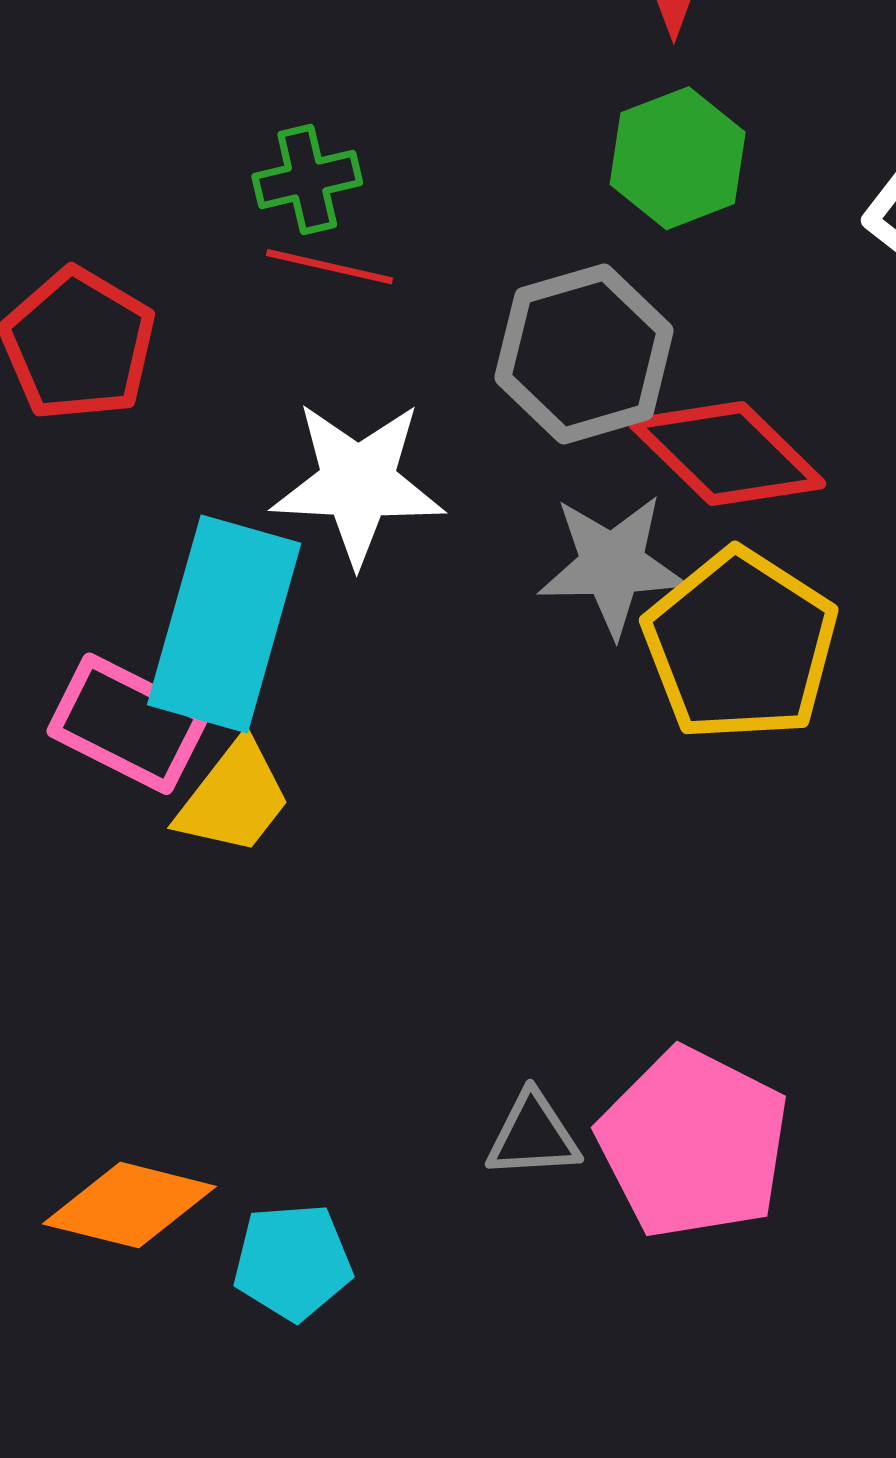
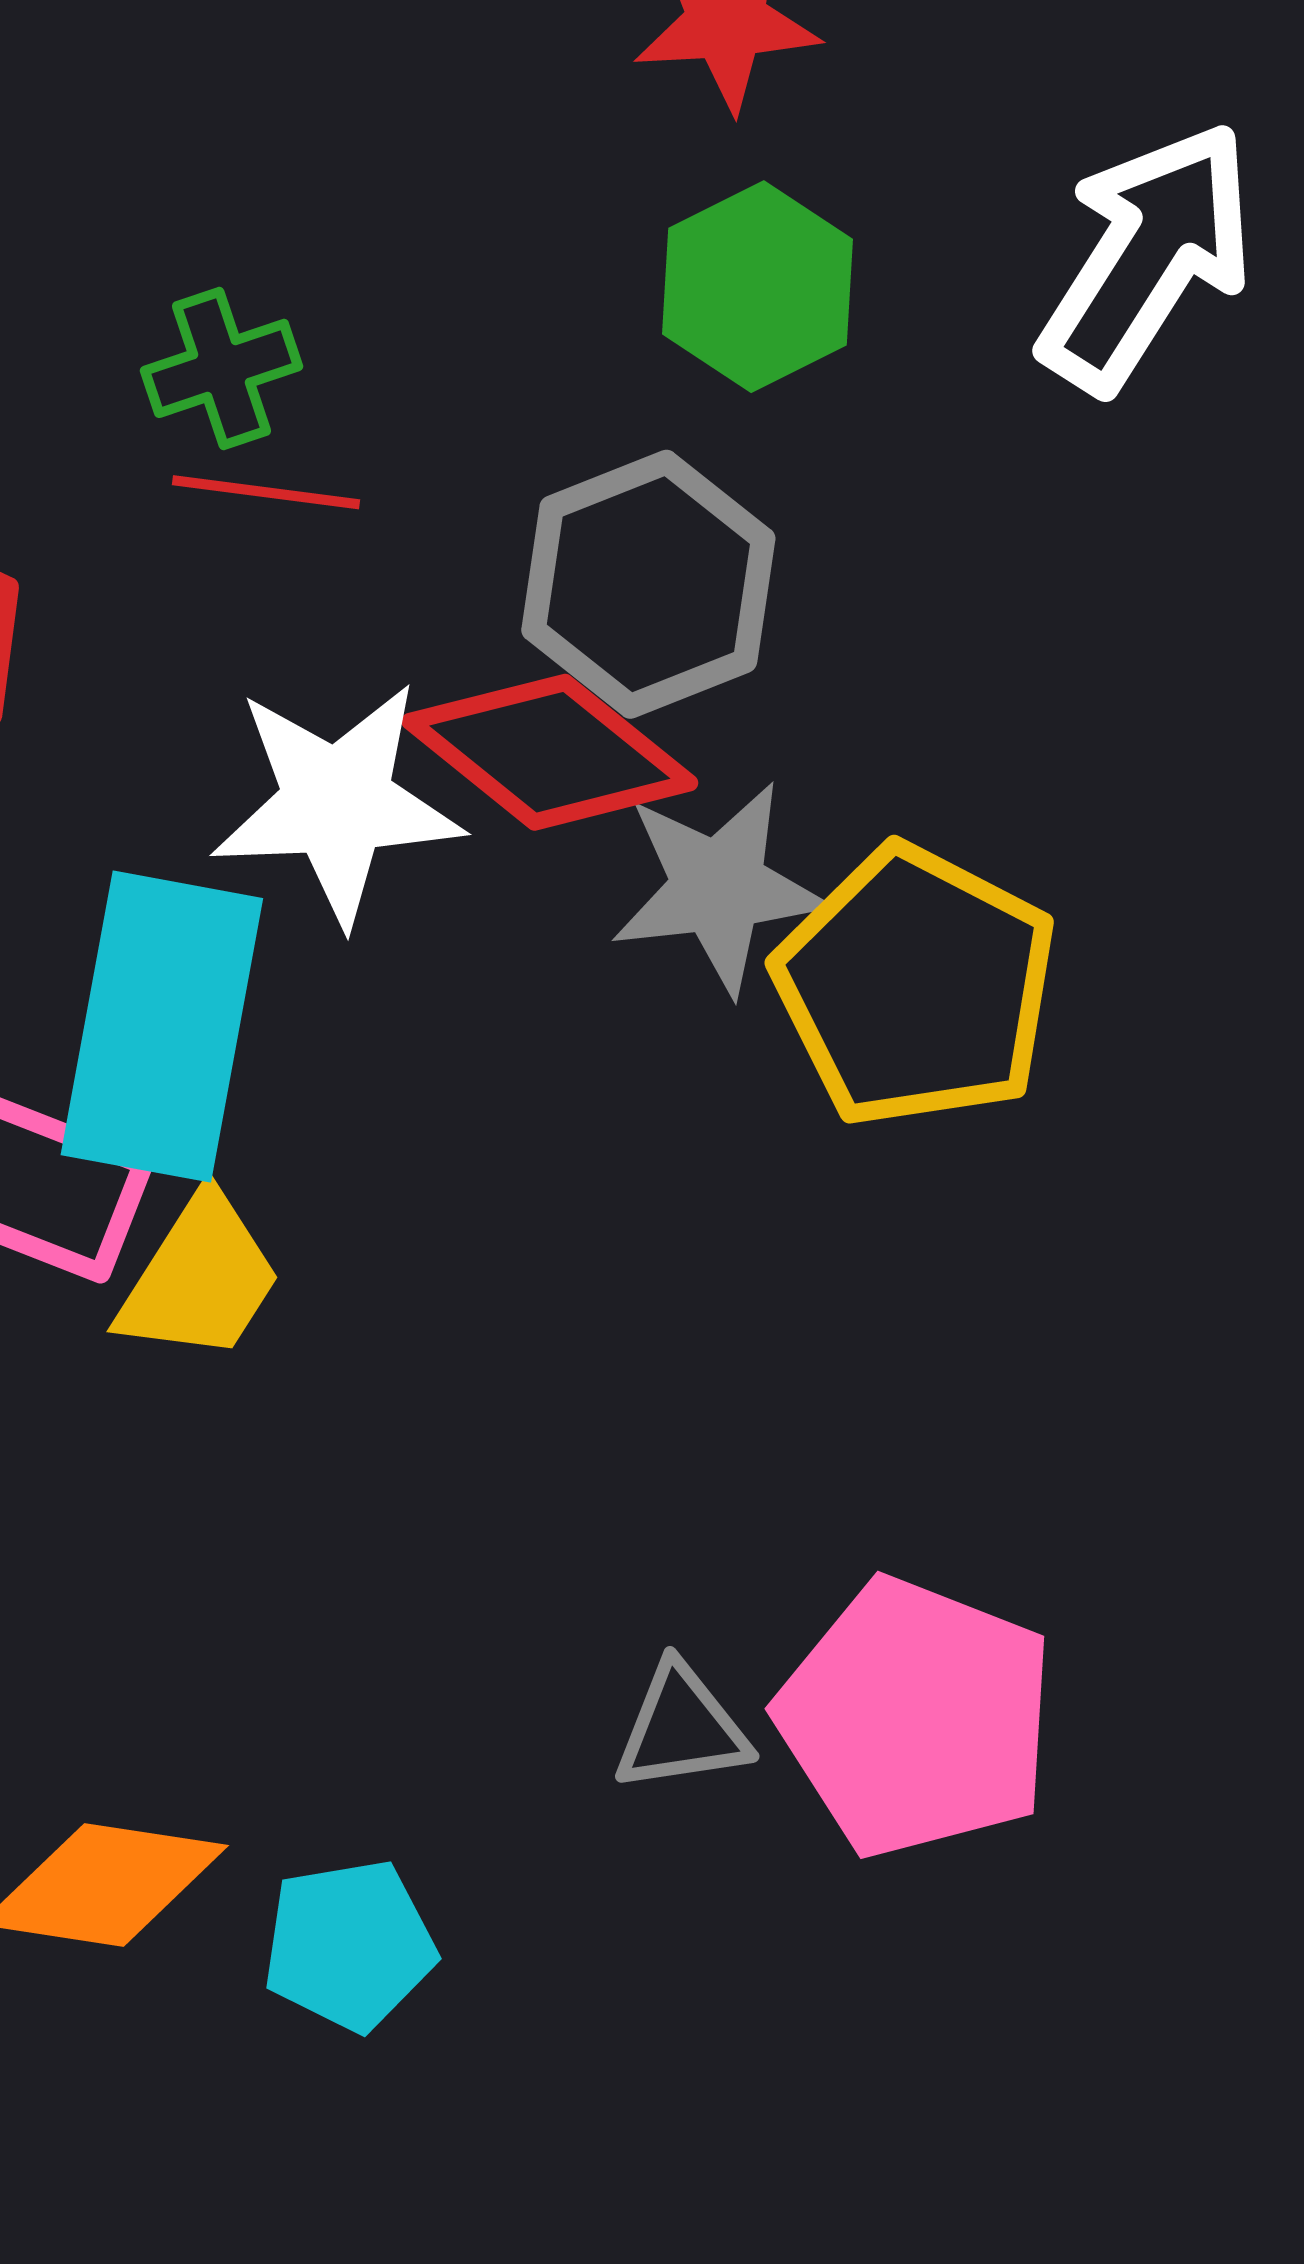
red diamond: (727, 454) -> (550, 752), moved

